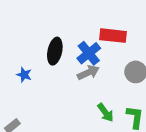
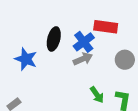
blue star: (24, 75) -> (26, 59), size x1.6

